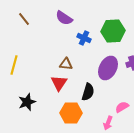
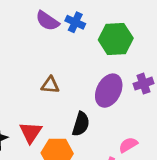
blue cross: (84, 38) -> (75, 22), moved
red triangle: (59, 83) -> (31, 132), moved

